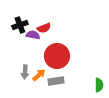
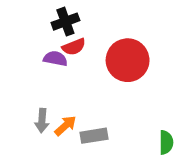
black cross: (20, 25) -> (65, 22), moved
red circle: (57, 56) -> (128, 60), moved

